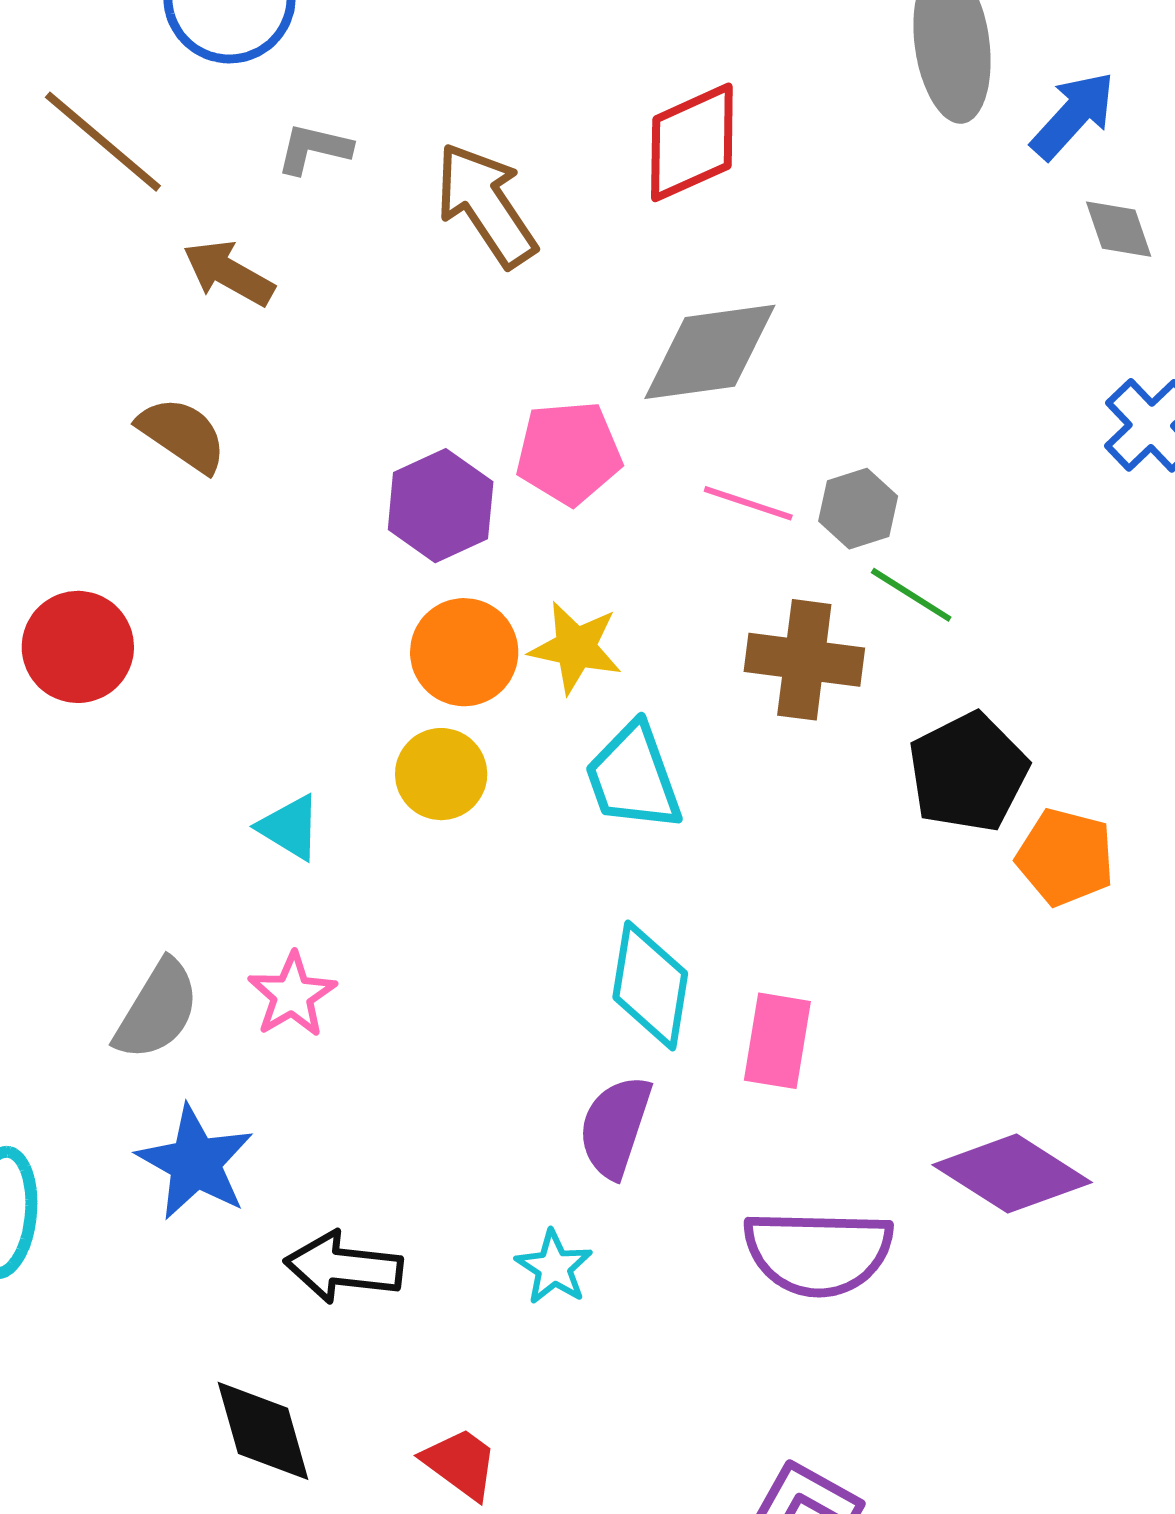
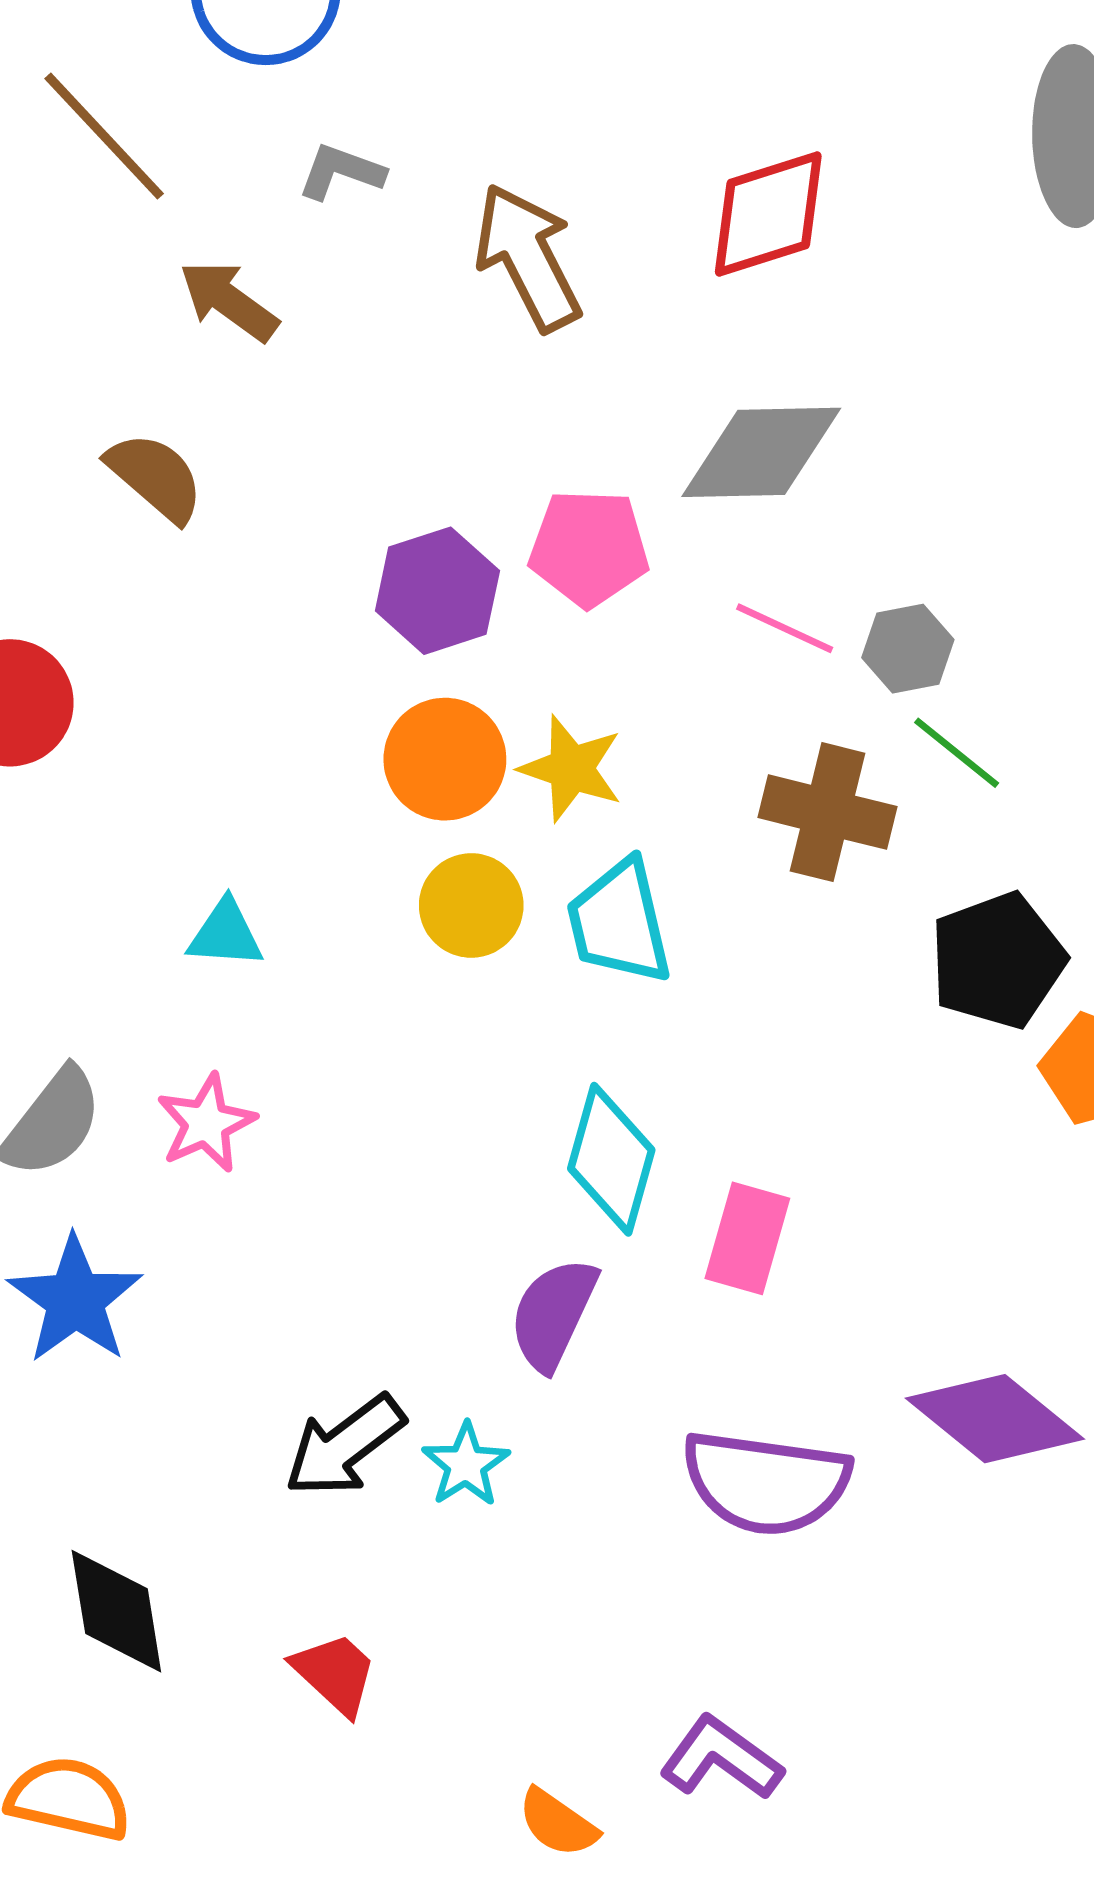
yellow circle: (441, 774) -> (471, 905), moved
cyan triangle: (290, 827) -> (225, 934), turned -34
black arrow: (344, 1267) -> (345, 1446), moved, turned -50

